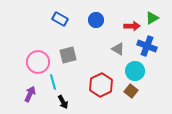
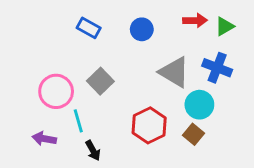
red arrow: (132, 26) -> (195, 20), moved
gray triangle: (118, 49) -> (174, 72), size x1.6
gray square: (68, 55) -> (100, 81), turned -30
purple arrow: (30, 94) -> (44, 139), turned -105

